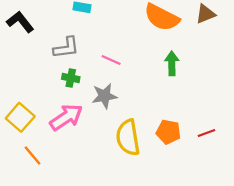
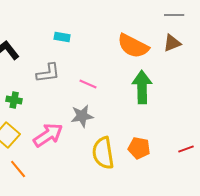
green arrow: (172, 63) -> (142, 87), size x1.5
green cross: (71, 78) -> (14, 100), moved
red line: (207, 133) -> (186, 149), moved

